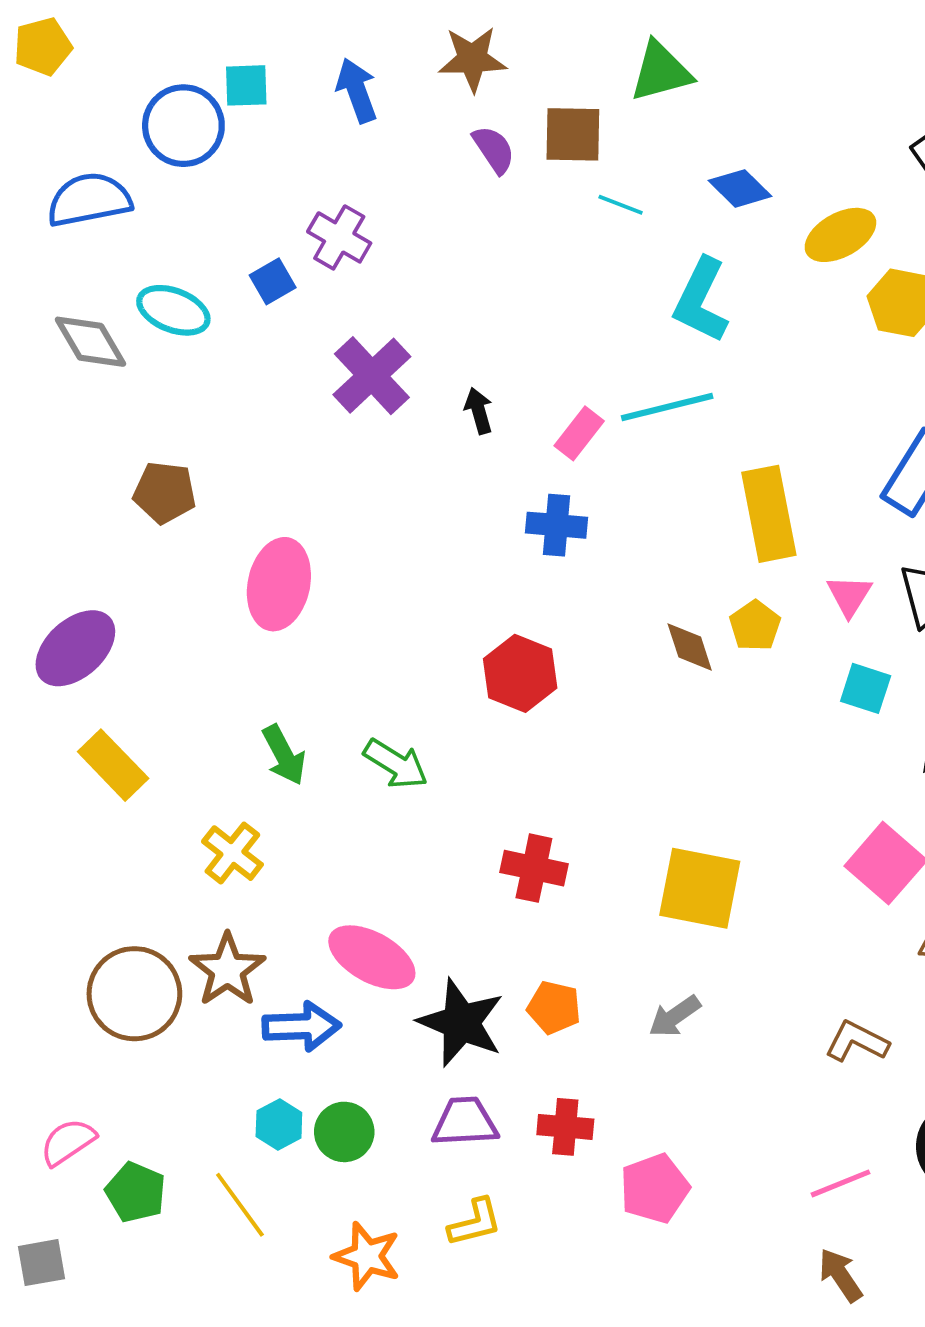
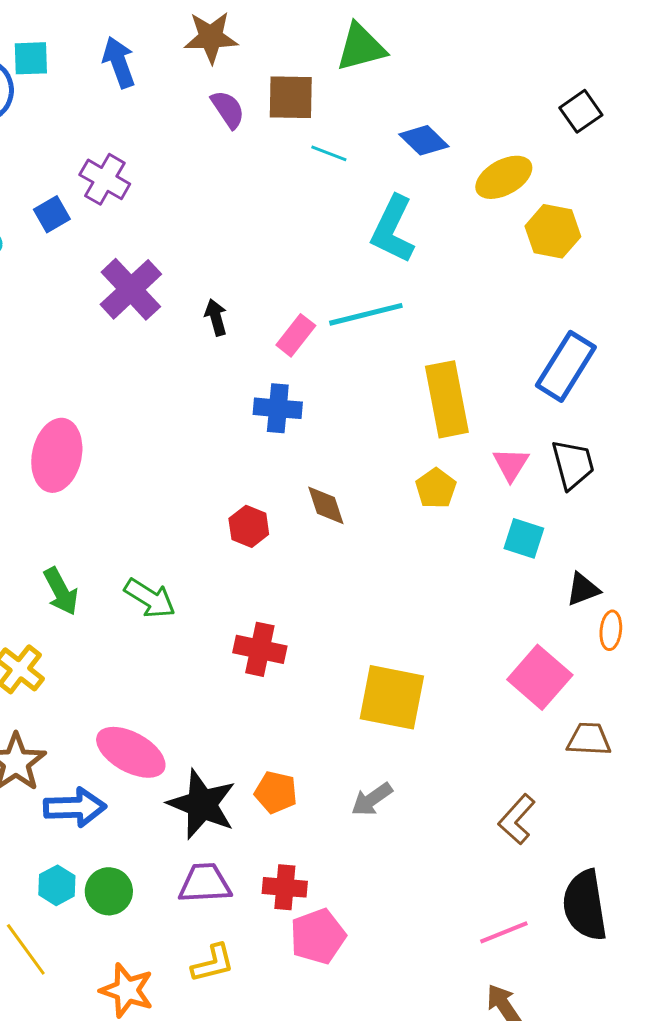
brown diamond: (690, 647) -> (326, 505), moved
red hexagon: (520, 673) -> (249, 526), size x0.7
red cross: (534, 868) -> (260, 649), moved
brown L-shape: (857, 1041) -> (517, 819), turned -75
pink pentagon: (655, 1188) -> (318, 936), moved

